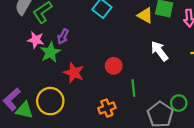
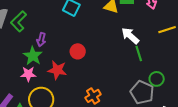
pink star: (36, 40) -> (28, 74), moved
red circle: (114, 66) -> (78, 51), moved
green line: (133, 88) -> (139, 53), moved

